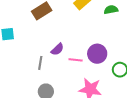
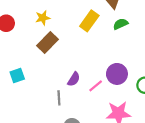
pink line: (76, 60) -> (96, 86), turned -32

